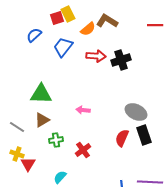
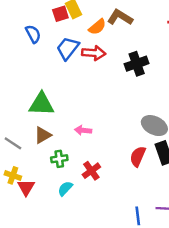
blue semicircle: (34, 35) -> (33, 34), turned 105
red arrow: (96, 56) -> (94, 53), moved
pink arrow: (83, 110) -> (83, 130), moved
cyan semicircle: (60, 177) -> (65, 189), moved

